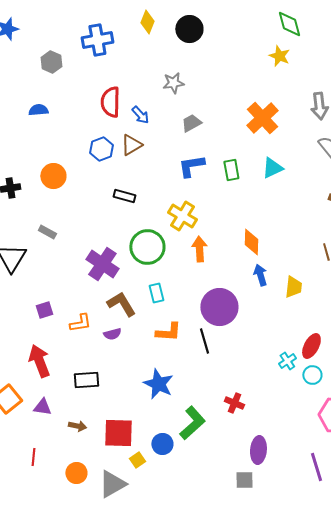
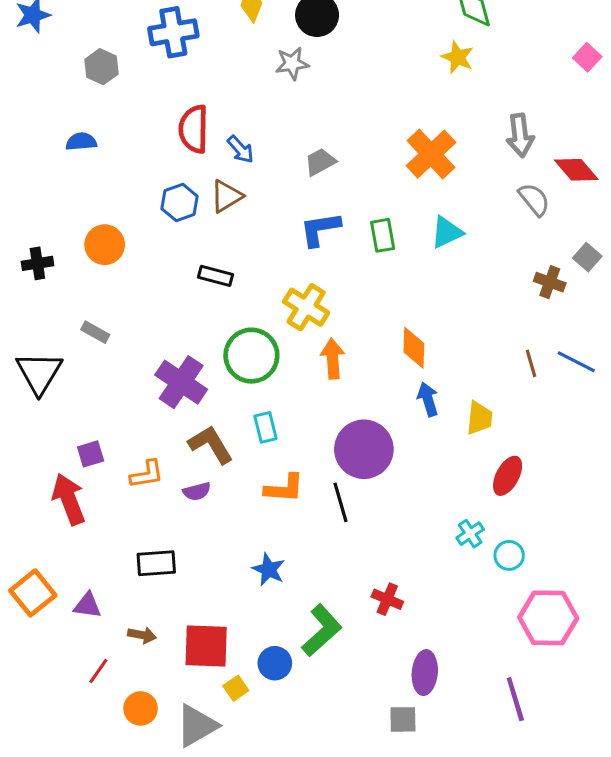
gray star: (173, 83) -> (292, 64), moved
red ellipse: (311, 346) -> (508, 476), moved
red arrow: (39, 361) -> (69, 499), moved
blue star: (158, 384) -> (269, 569), size x0.7
red line: (33, 457) -> (98, 671), moved, turned 30

